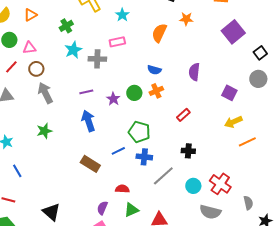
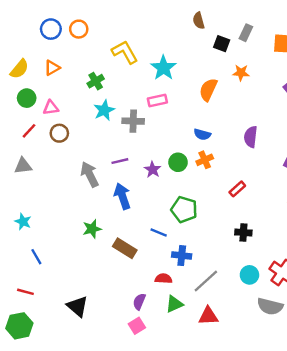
cyan star: (122, 15) -> (163, 68), size x1.5
gray arrow: (45, 93) -> (90, 174), moved
green star: (44, 131) -> (92, 229), moved
blue line: (118, 151) -> (159, 233), turned 48
blue cross: (144, 157) -> (182, 256), moved
gray line: (163, 176) -> (206, 281), moved

